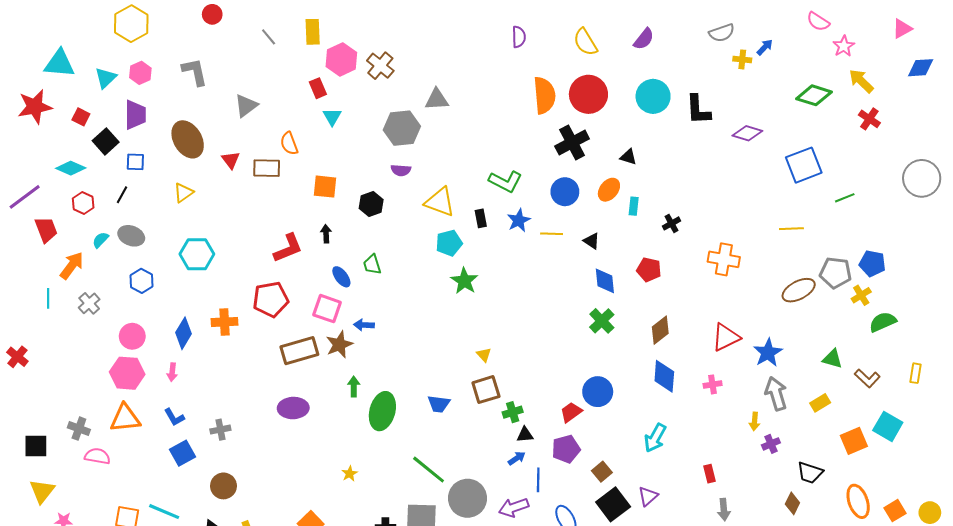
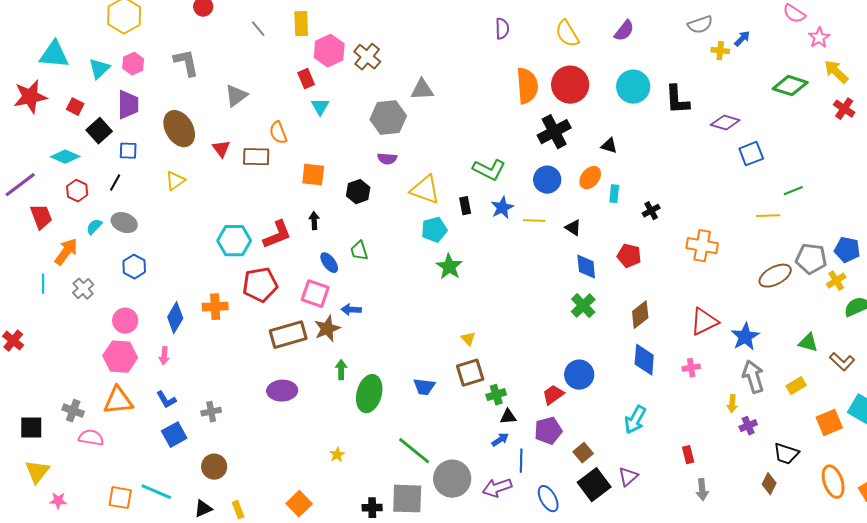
blue square: (804, 165) -> (751, 154), moved, size x0.7
green line: (845, 198) -> (793, 191), moved
cyan hexagon: (197, 254) -> (234, 241), moved

